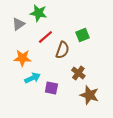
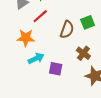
green square: (82, 35) -> (88, 22), moved
red line: (45, 37) -> (40, 16), moved

